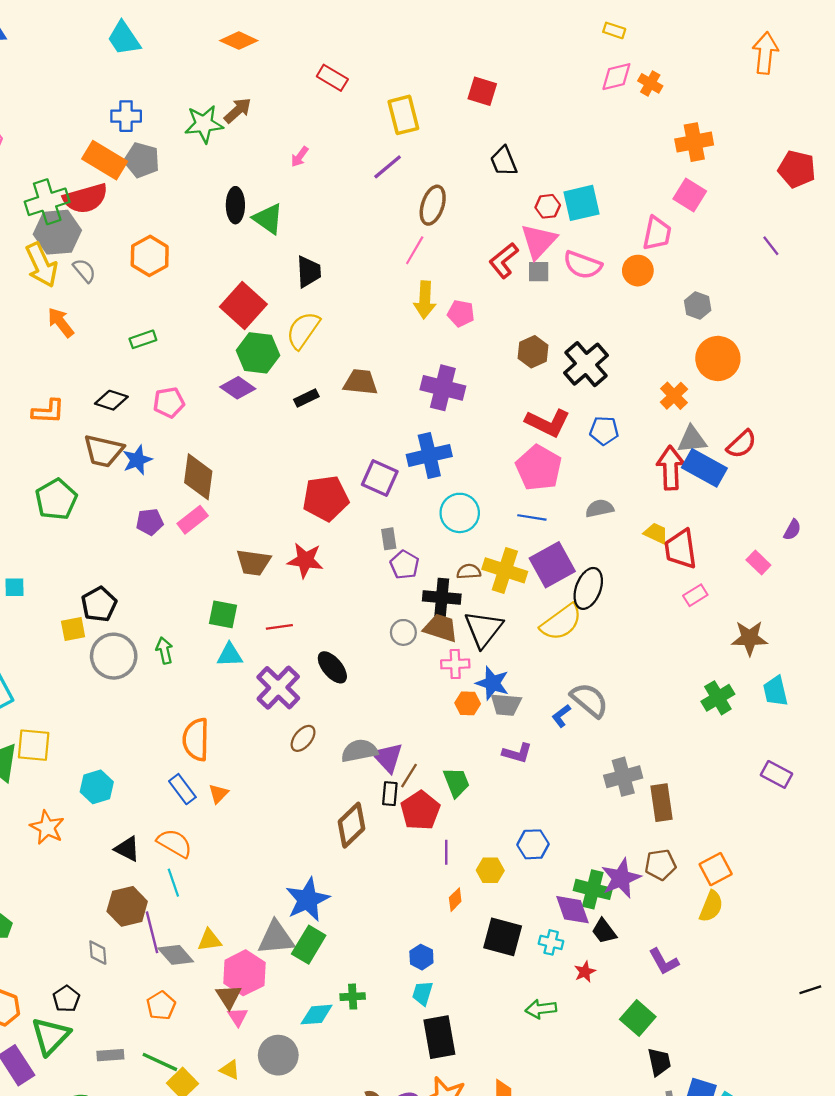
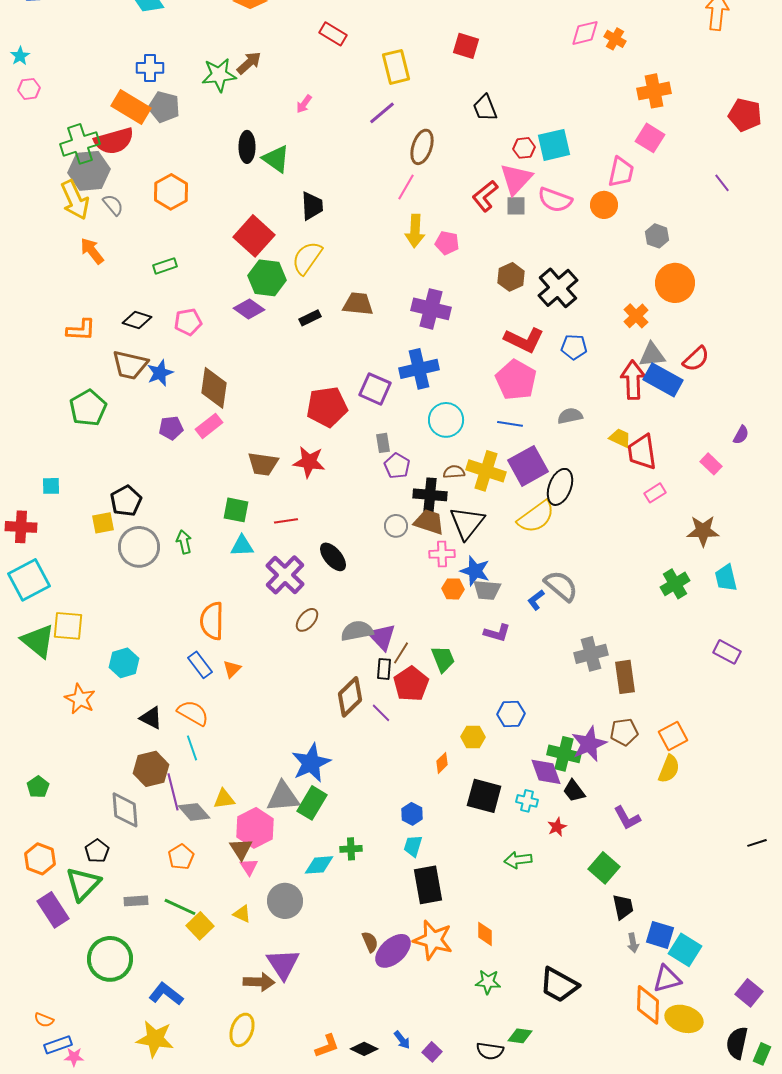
purple line: (446, 852) -> (381, 713), moved, turned -45
gray diamond: (98, 953) -> (125, 810), size x1.6

